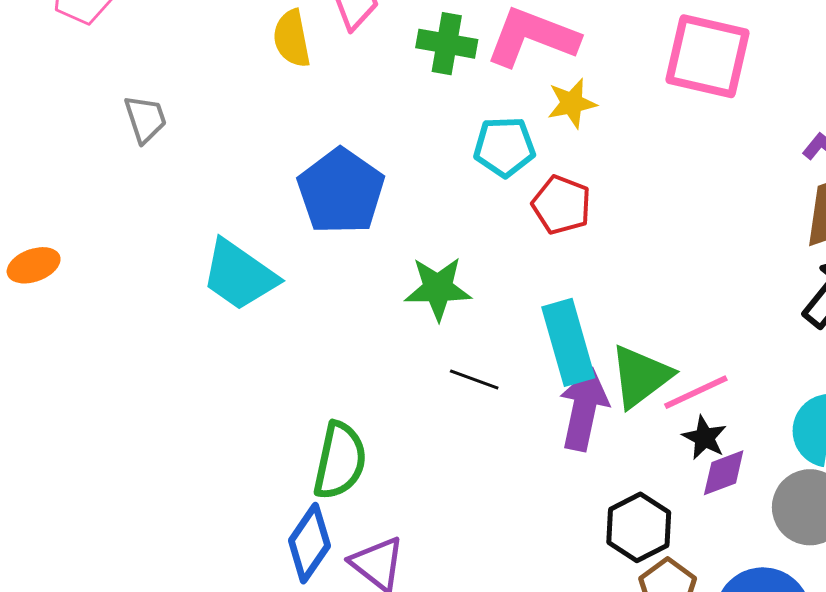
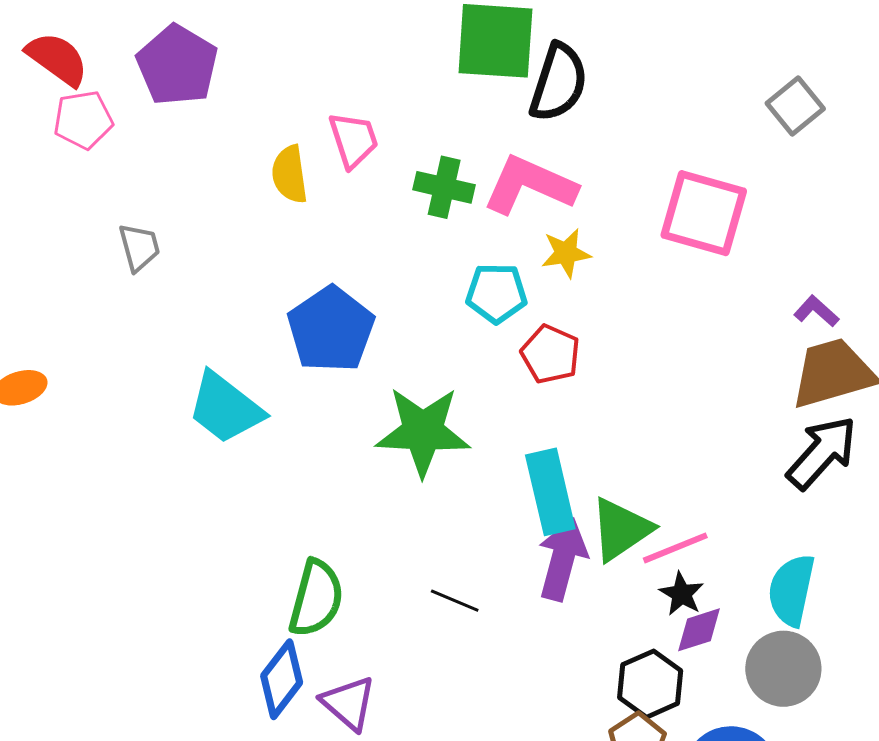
green star: (438, 289) -> (423, 431), size x1.4
black line: (474, 380) -> (455, 601), moved
black hexagon: (639, 527) -> (650, 684), moved

